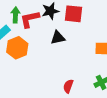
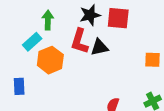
red L-shape: (30, 19) -> (80, 41), moved, turned -60

